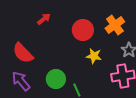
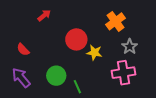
red circle: (83, 30) -> (76, 39), moved
red semicircle: (23, 53) -> (23, 50), size x0.6

